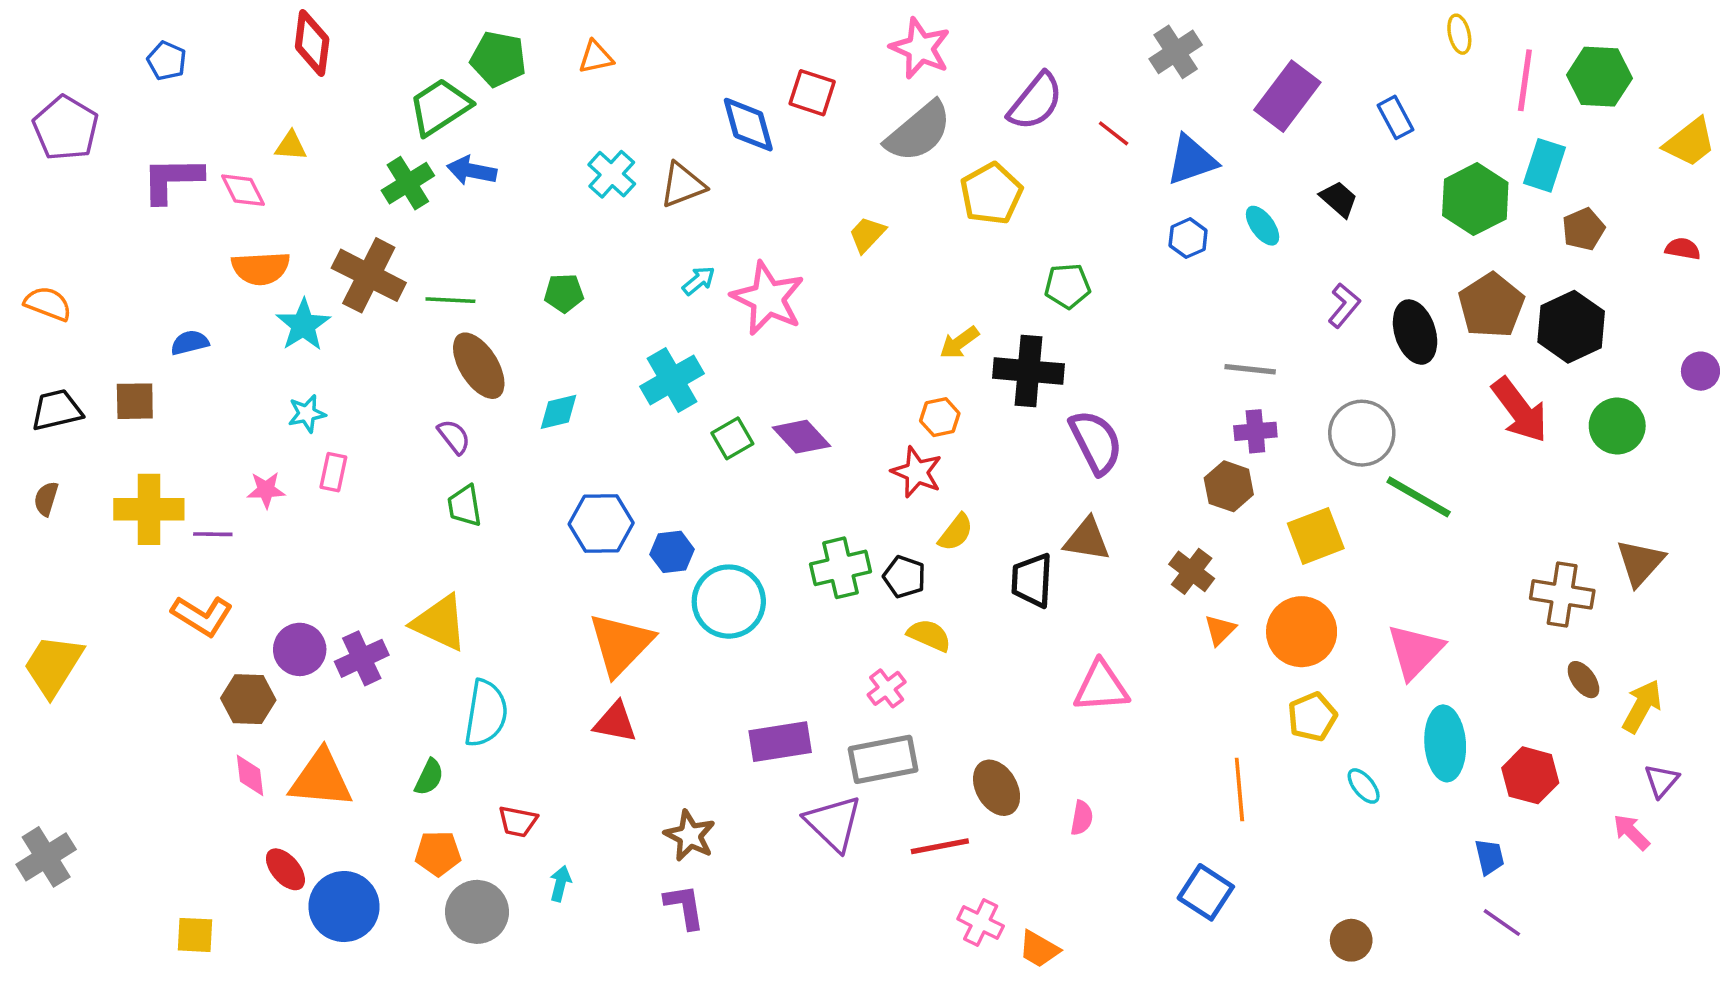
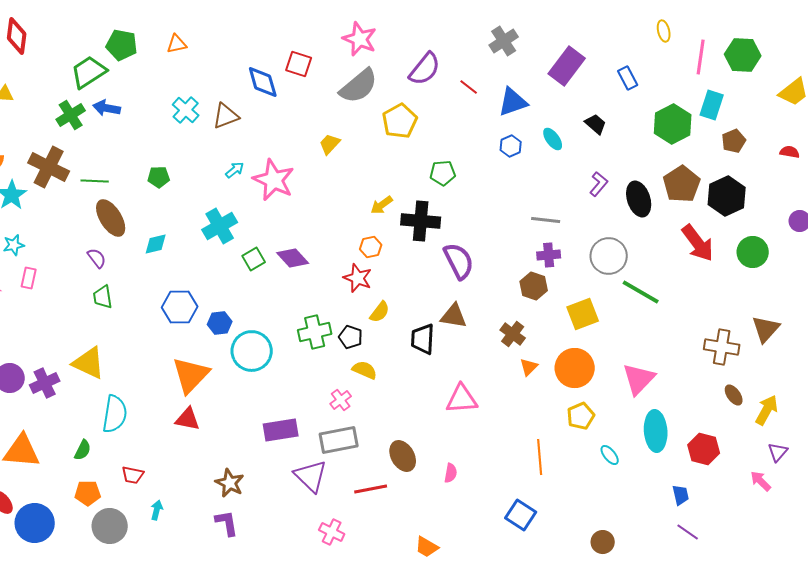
pink cross: (981, 923) -> (332, 532), moved

